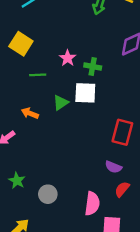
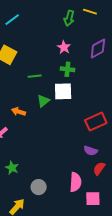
pink star: (68, 58) -> (64, 47), moved
green line: (38, 75) -> (35, 76), moved
red rectangle: (122, 132) -> (96, 122), turned 55
gray circle: (48, 194) -> (39, 187), moved

